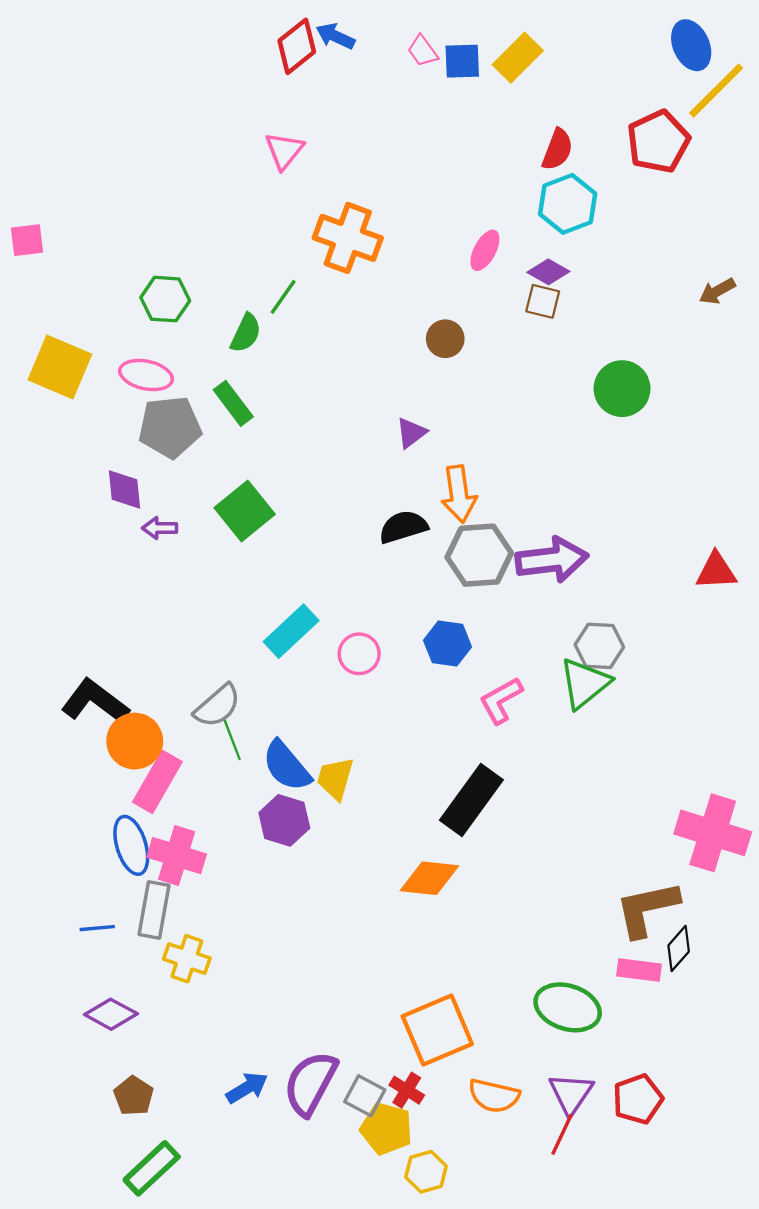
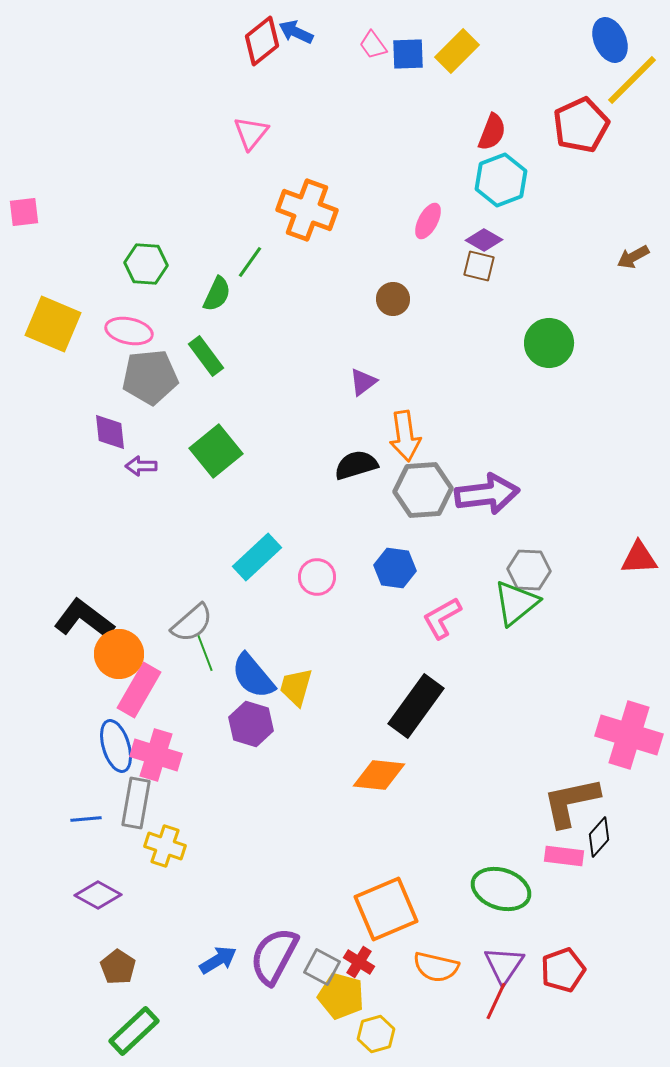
red triangle: (716, 571) -> (639, 558), moved

